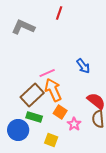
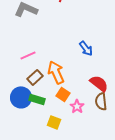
pink line: (47, 73) -> (28, 55), moved
brown rectangle: (32, 95) -> (35, 77), size x0.7
blue circle: (18, 130) -> (21, 97), moved

